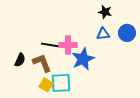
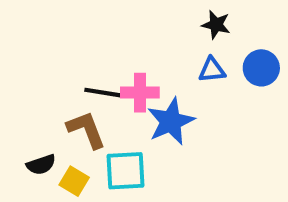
black semicircle: (20, 60) -> (41, 165), moved, turned 48
yellow square: (46, 85) -> (74, 181), moved

